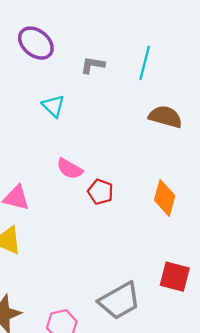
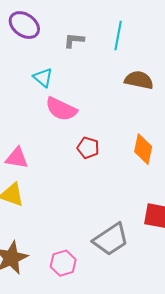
pink semicircle: (70, 169) -> (61, 109), moved, size x1.4

